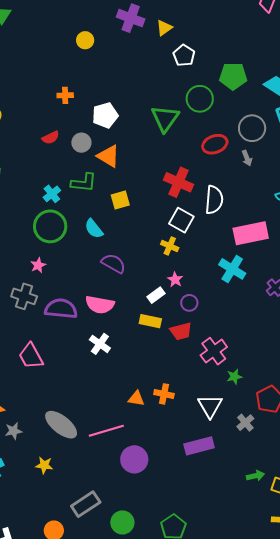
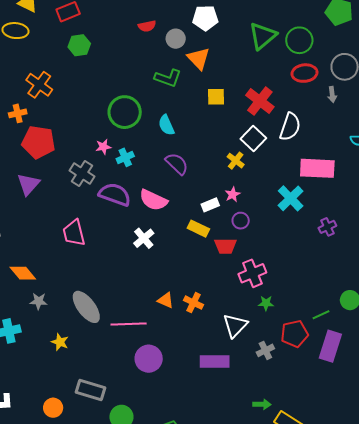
green circle: (200, 99) -> (299, 40), moved
cyan cross: (52, 194) -> (125, 157), moved
yellow square: (120, 200) -> (216, 97), moved
gray rectangle: (86, 504) -> (90, 390), turned 36

